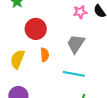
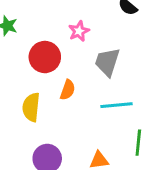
pink star: (80, 12) -> (79, 31), moved
orange semicircle: (45, 55) -> (68, 90), turned 40

